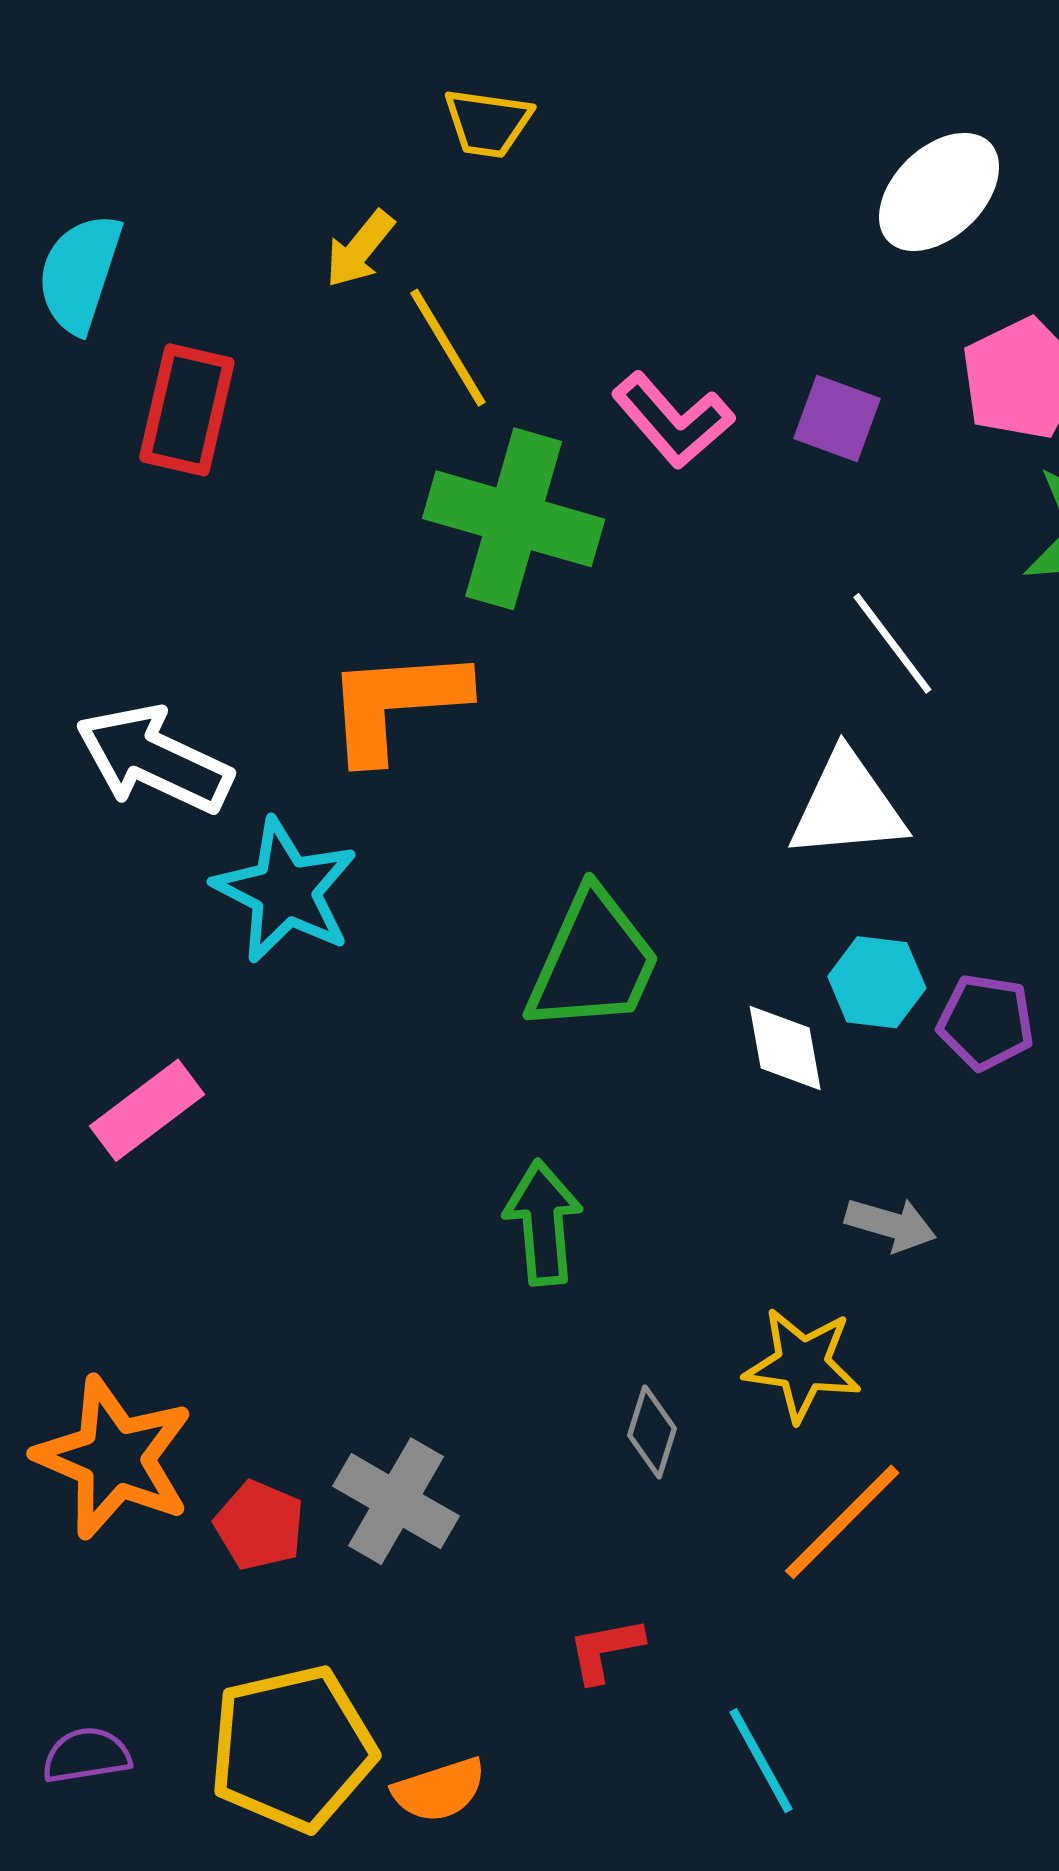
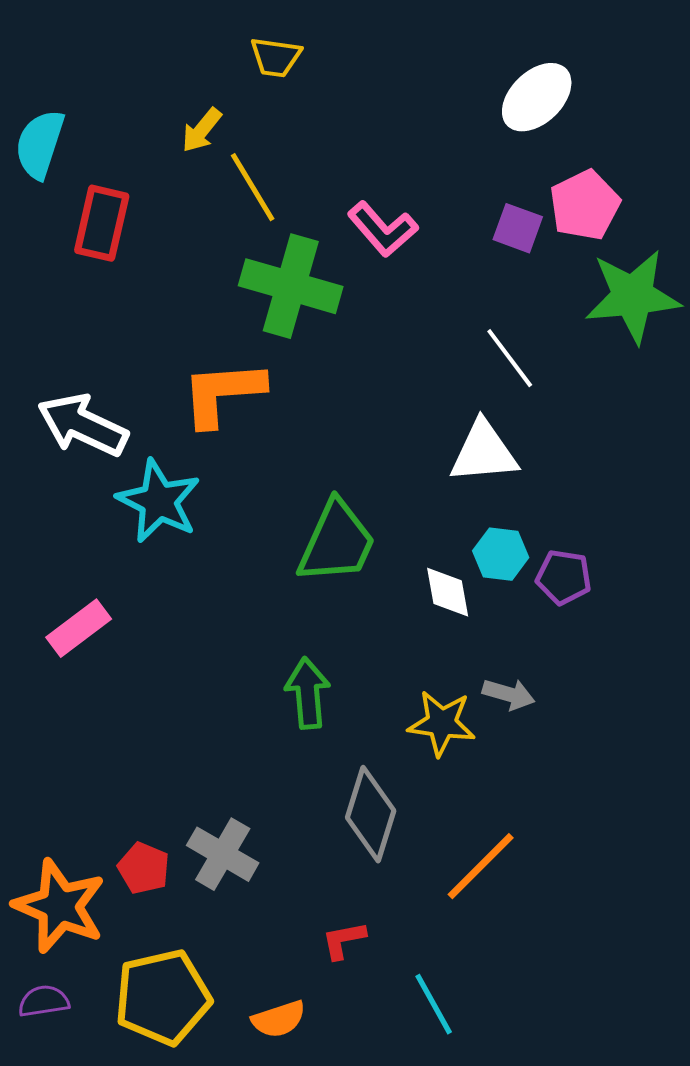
purple square: (837, 419) -> (518, 228), moved
yellow star: (802, 1364) -> (442, 723), moved
gray diamond: (652, 1432) -> (371, 814), size x1.8
orange star: (114, 1458) -> (60, 906), moved
orange semicircle: (439, 1790) -> (279, 1019), moved

